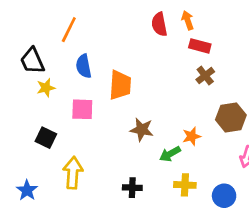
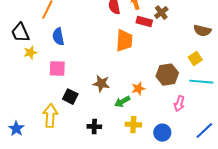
brown cross: (205, 76) -> (161, 13), moved
orange trapezoid: (120, 85) -> (124, 41), moved
black square: (46, 138) -> (70, 97), moved

